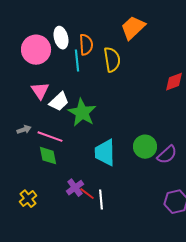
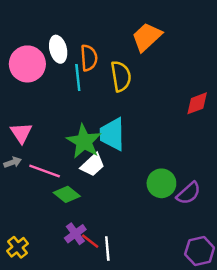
pink triangle: (40, 91) -> (21, 133), moved
white trapezoid: (59, 102) -> (93, 165), moved
cyan trapezoid: (105, 153) -> (112, 134), moved
green diamond: (48, 156) -> (67, 194), moved, turned -40

